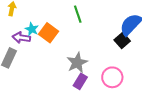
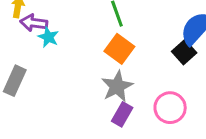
orange square: (48, 33) -> (119, 49), moved
purple arrow: (21, 38) -> (34, 23), moved

